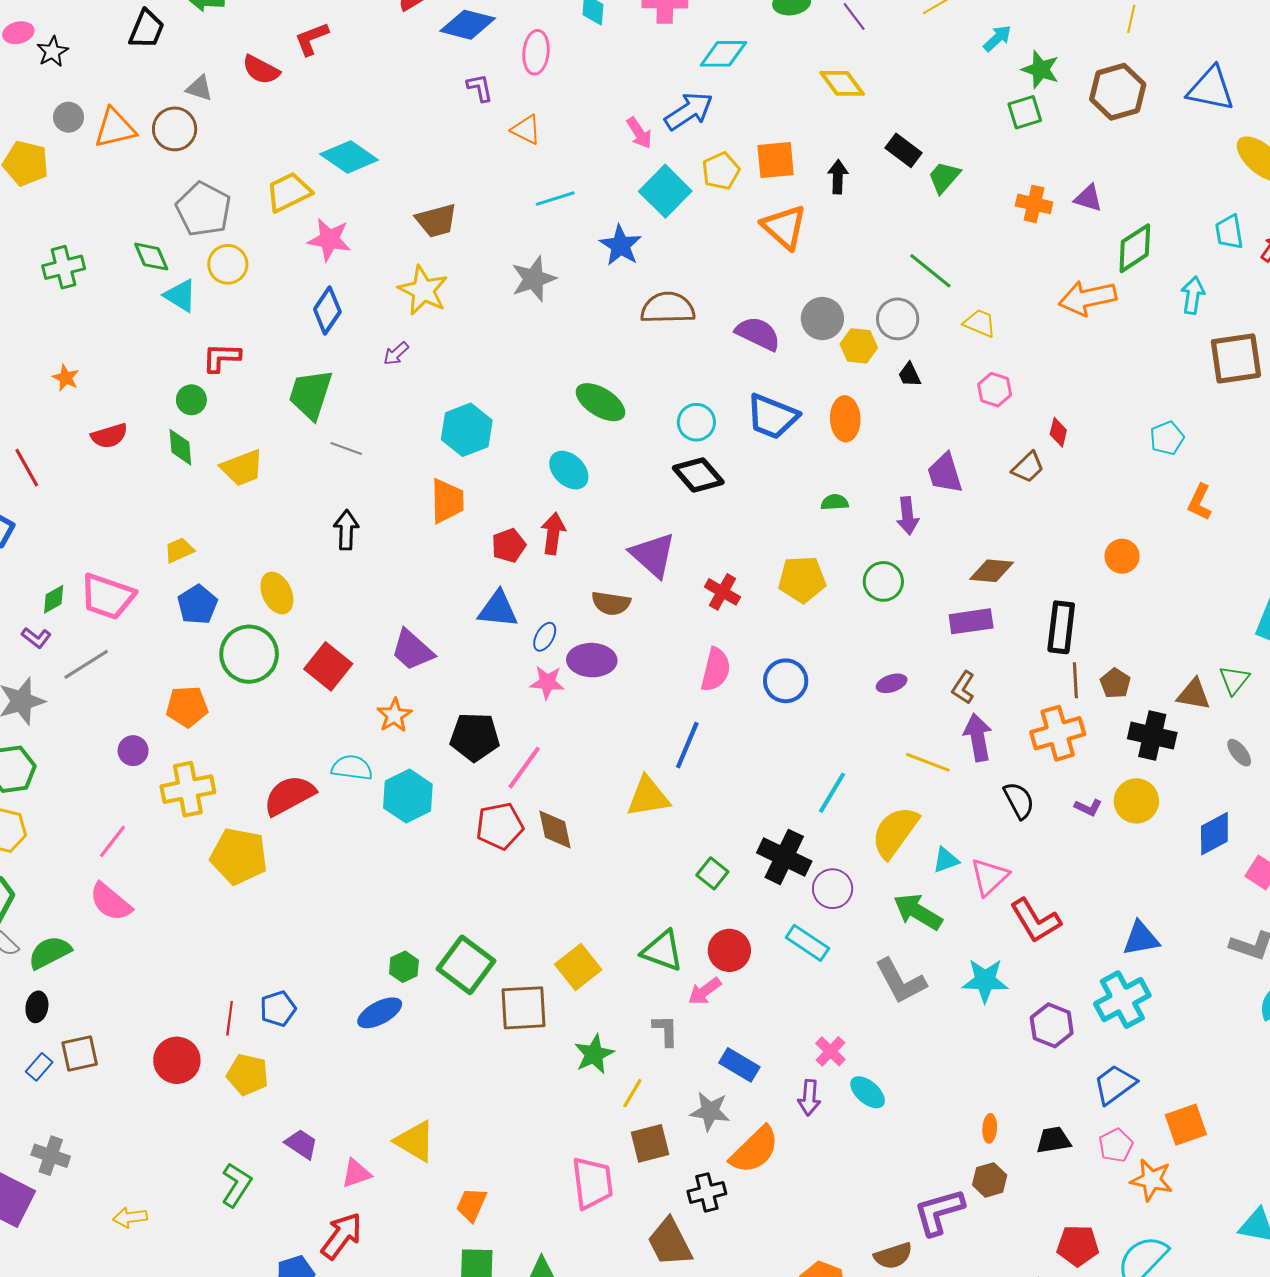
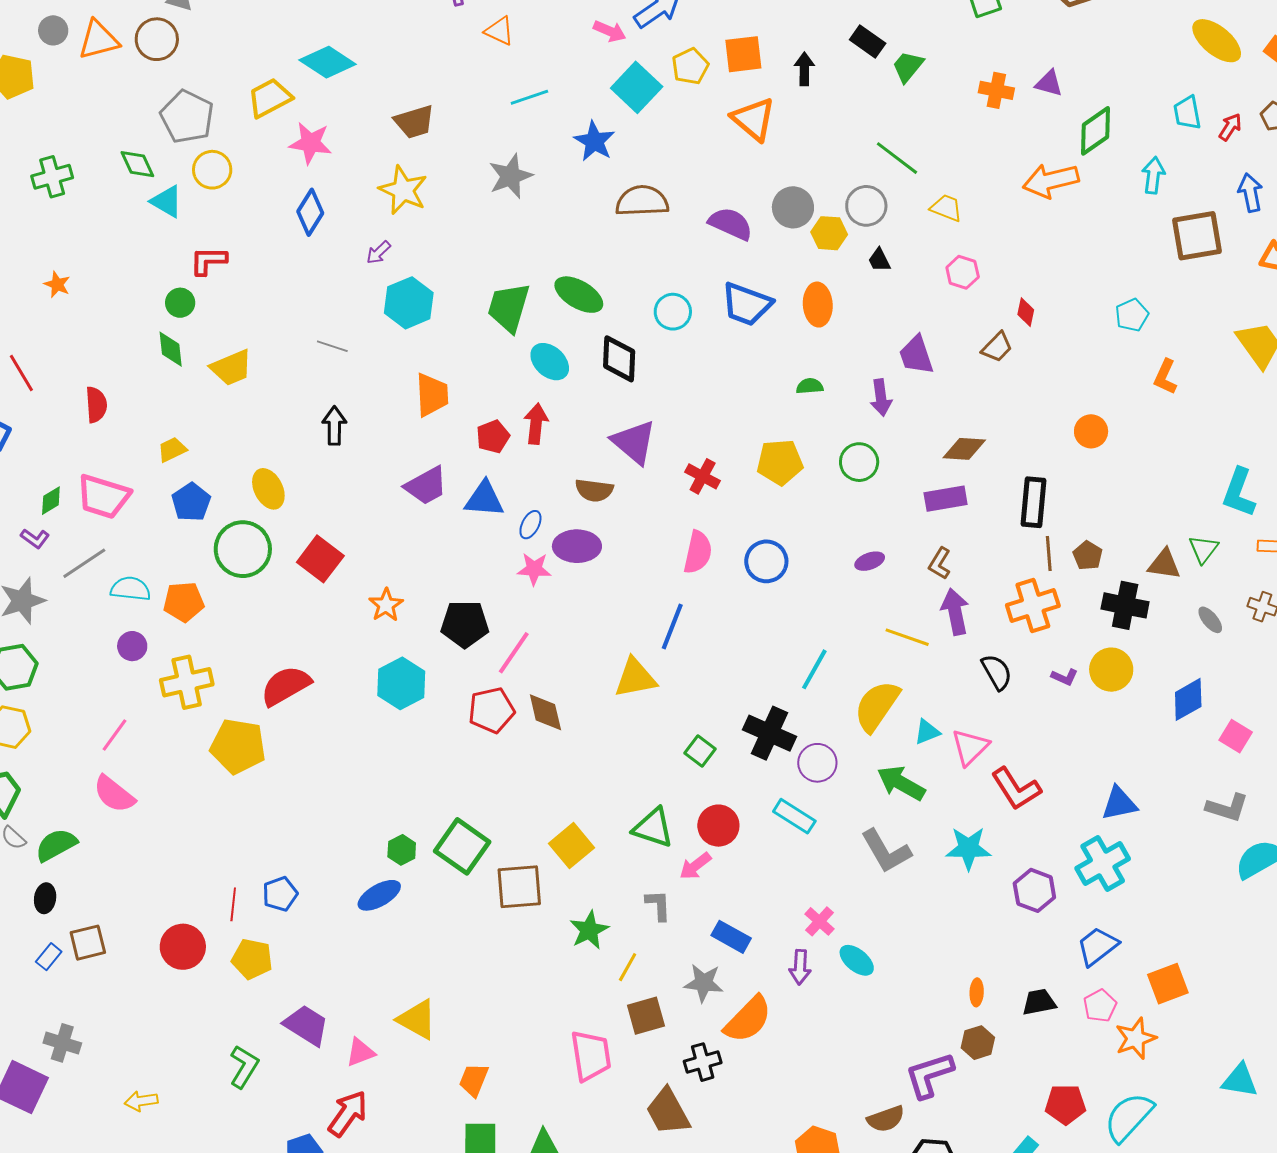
pink arrow: (639, 133) -> (610, 31), turned -32
green trapezoid: (311, 394) -> (509, 307), moved
cyan hexagon: (467, 430) -> (409, 303), moved
red semicircle: (109, 436) -> (96, 405), moved, turned -75
black diamond: (698, 475) -> (619, 359), moved, turned 45
purple trapezoid: (412, 650) -> (426, 486), moved, turned -69
cyan semicircle: (352, 768) -> (131, 589), moved
purple trapezoid: (301, 1144) -> (306, 1025), size x1.4
orange star: (1151, 1180) -> (1136, 1038), turned -30

